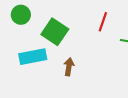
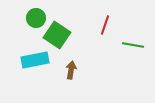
green circle: (21, 15) -> (36, 18), moved

